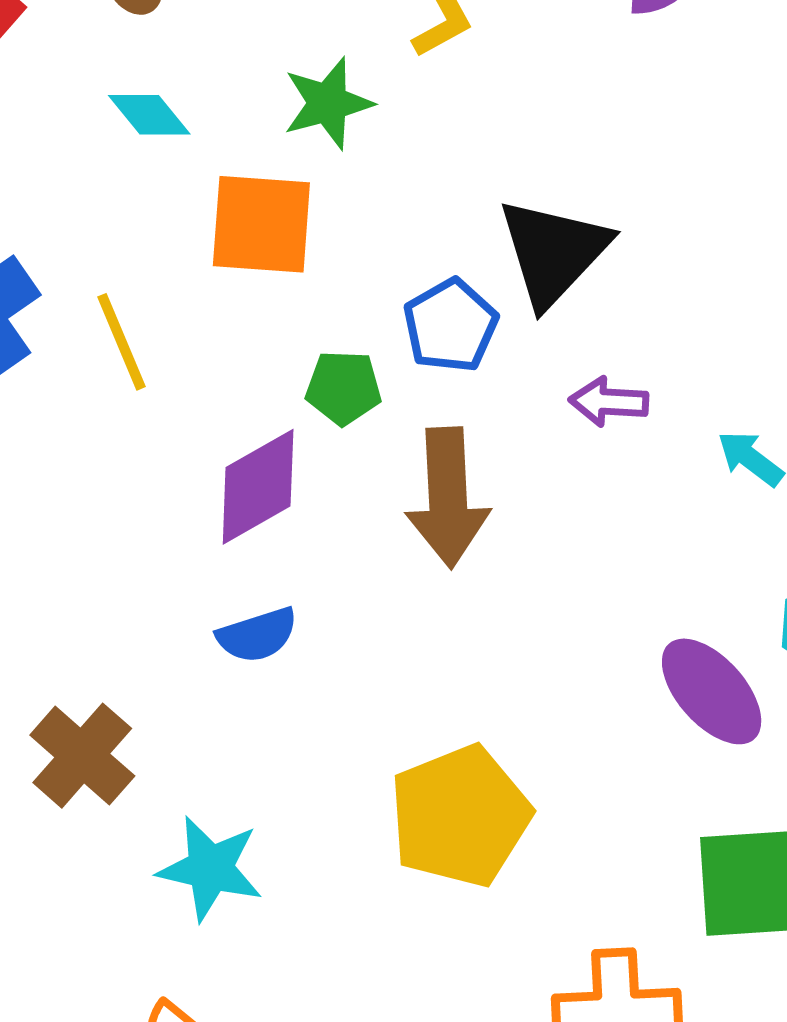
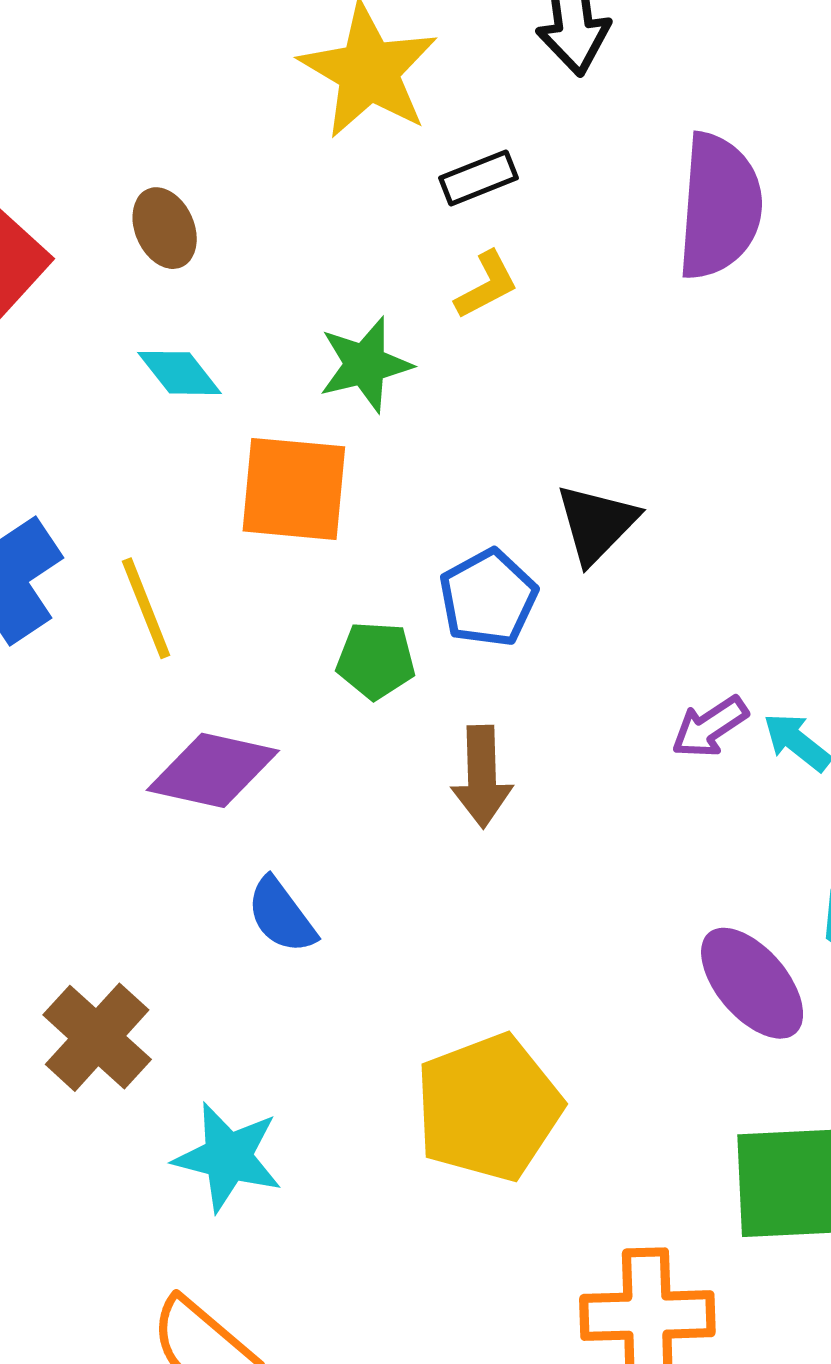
black triangle: (553, 252) -> (597, 524), size x0.7
purple arrow: (609, 402) -> (710, 727), moved, turned -38
purple diamond: (258, 487) -> (213, 770), moved, turned 41
brown arrow: (448, 498) -> (482, 777), size x0.7
blue semicircle: (257, 635) -> (281, 915), turned 70

